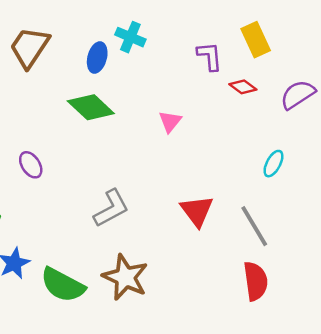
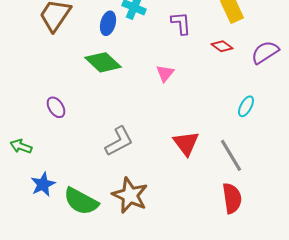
purple L-shape: (210, 56) -> (181, 23), moved

